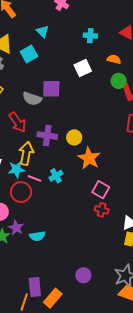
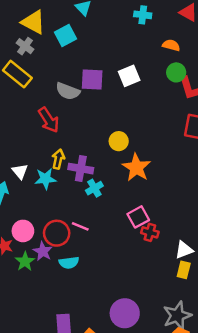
white square: (83, 68) -> (129, 76), moved
purple cross: (47, 136) -> (81, 169), moved
yellow arrow: (26, 153) -> (58, 159), size x0.7
pink line: (35, 178) -> (80, 226), moved
pink square: (101, 190) -> (138, 217), moved, turned 30
red circle: (21, 192) -> (57, 233), moved
purple circle: (83, 275) -> (125, 313), size x1.5

